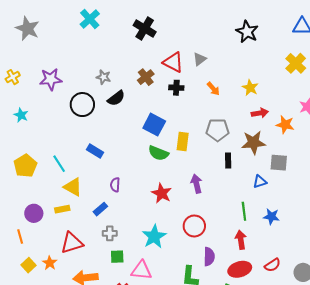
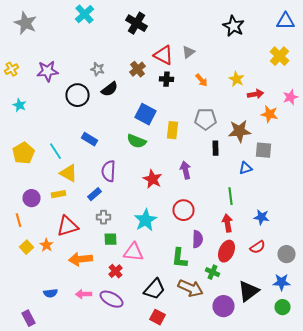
red arrow: (260, 113) -> (256, 94), moved
green semicircle: (158, 153) -> (136, 141), moved
purple semicircle: (115, 185) -> (108, 171), size x1.5
blue star: (271, 216) -> (262, 217), moved
red ellipse: (240, 269) -> (226, 251), turned -50

